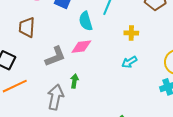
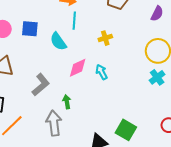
pink diamond: (81, 47) -> (78, 68), moved
cyan arrow: (129, 62) -> (102, 72), moved, turned 112

